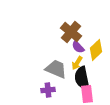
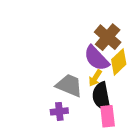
brown cross: (71, 32) -> (108, 37), moved
purple semicircle: (78, 47) -> (96, 58), size x1.6

